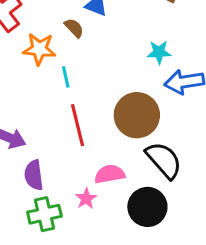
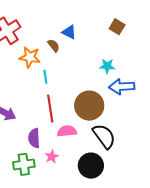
pink semicircle: (110, 174) -> (67, 131), moved
purple semicircle: (34, 175) -> (34, 138), moved

